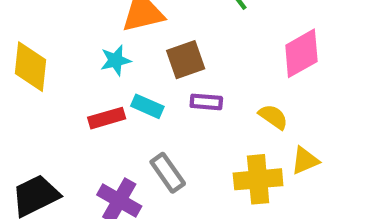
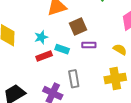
cyan star: (116, 60) -> (41, 37), moved
gray rectangle: (168, 173) -> (74, 79), turned 30

